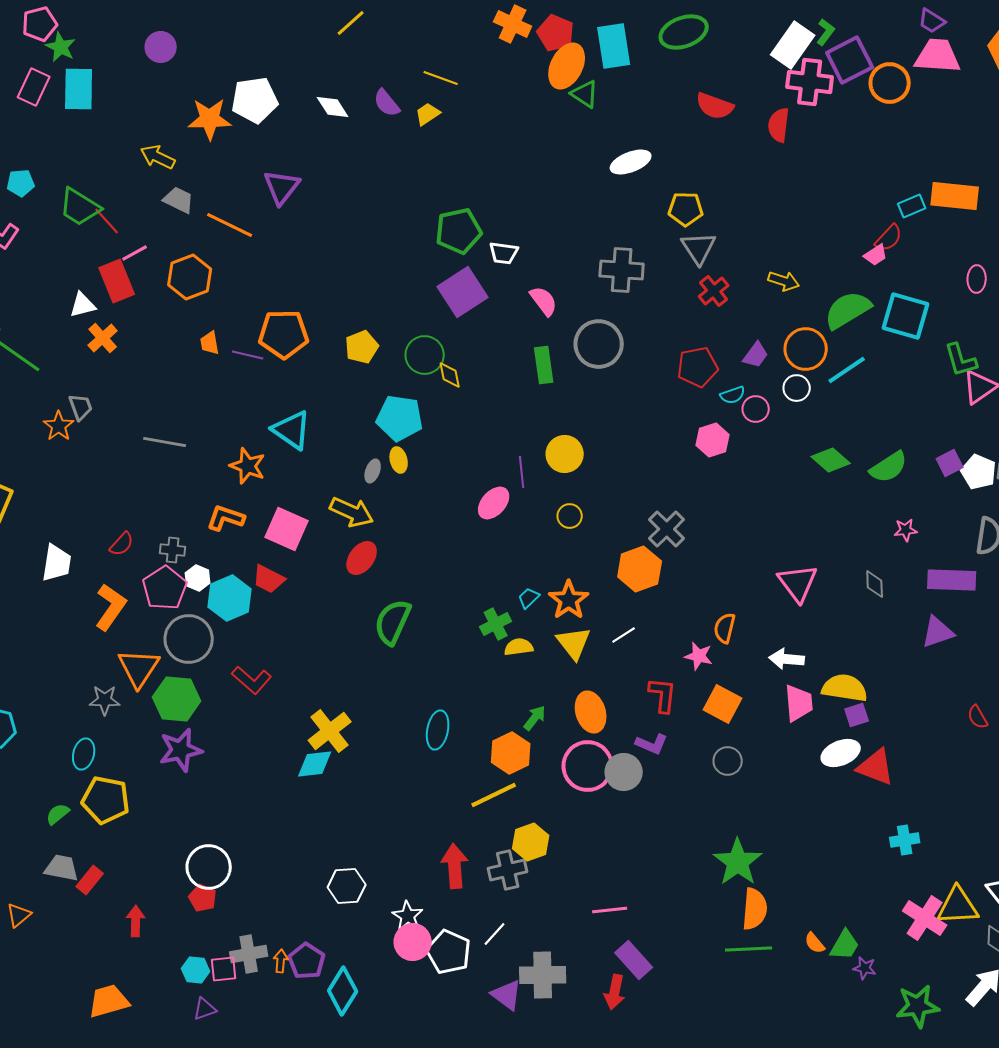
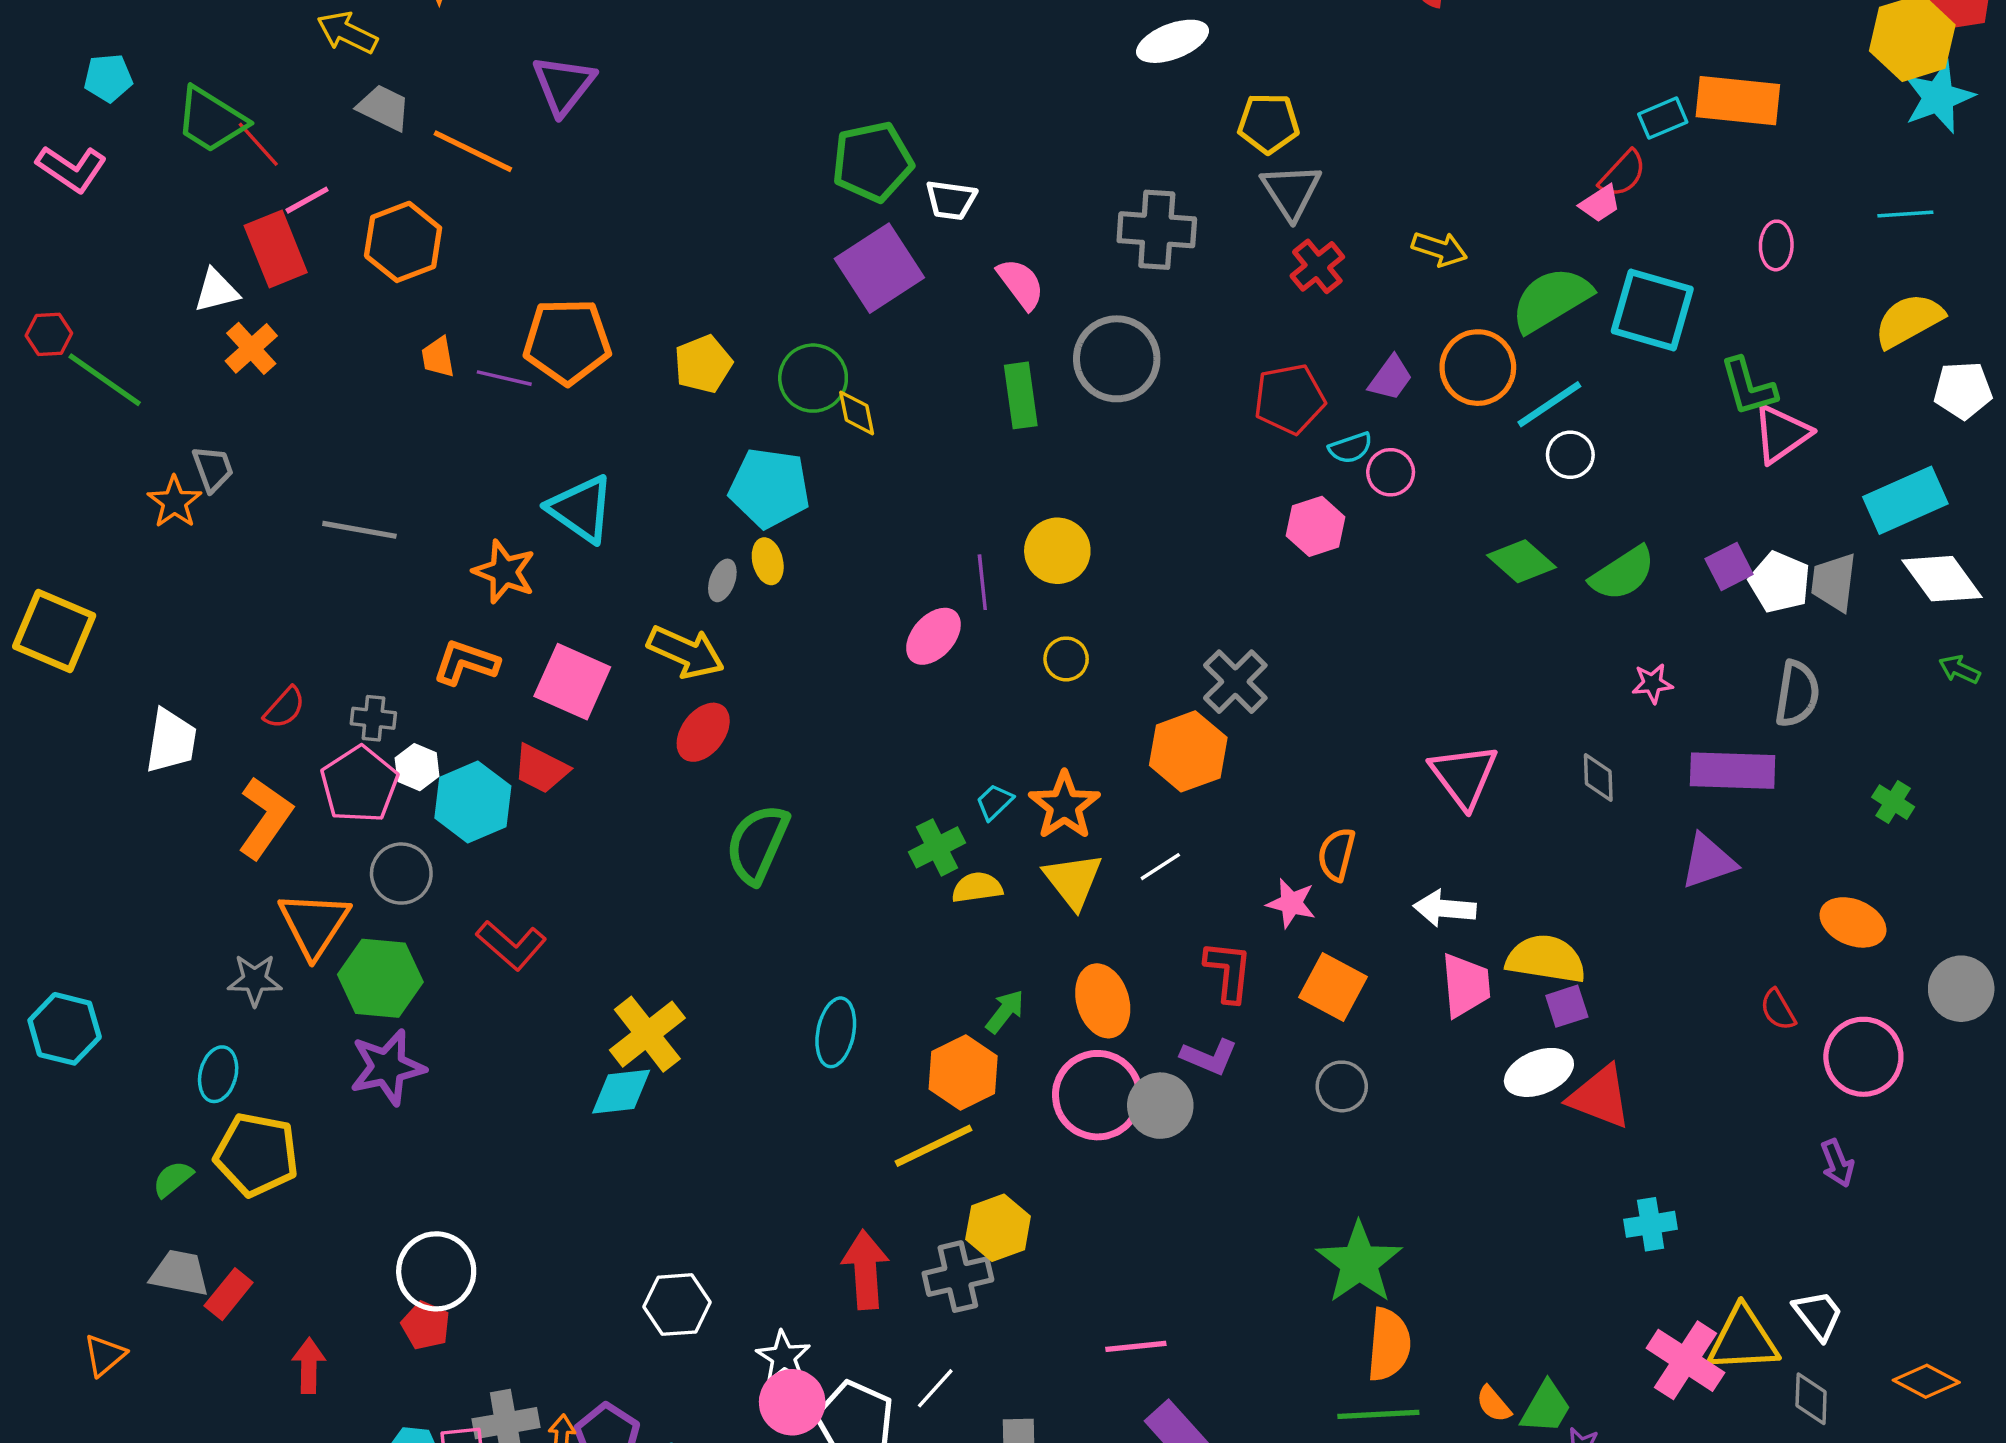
white circle: (797, 388) -> (1570, 455), moved
gray circle: (189, 639) -> (401, 874), size x0.7

